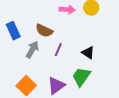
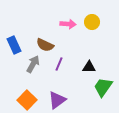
black triangle: (88, 53) -> (89, 67), turned -32
green trapezoid: (81, 77) -> (103, 87), moved

